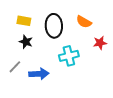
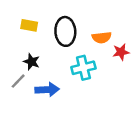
orange semicircle: (84, 22) -> (102, 37), moved, turned -35
black star: (26, 42) -> (31, 62), moved

